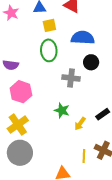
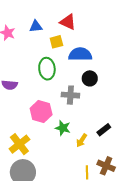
yellow square: (49, 25) -> (56, 42), moved
pink hexagon: (21, 92) -> (41, 112), moved

